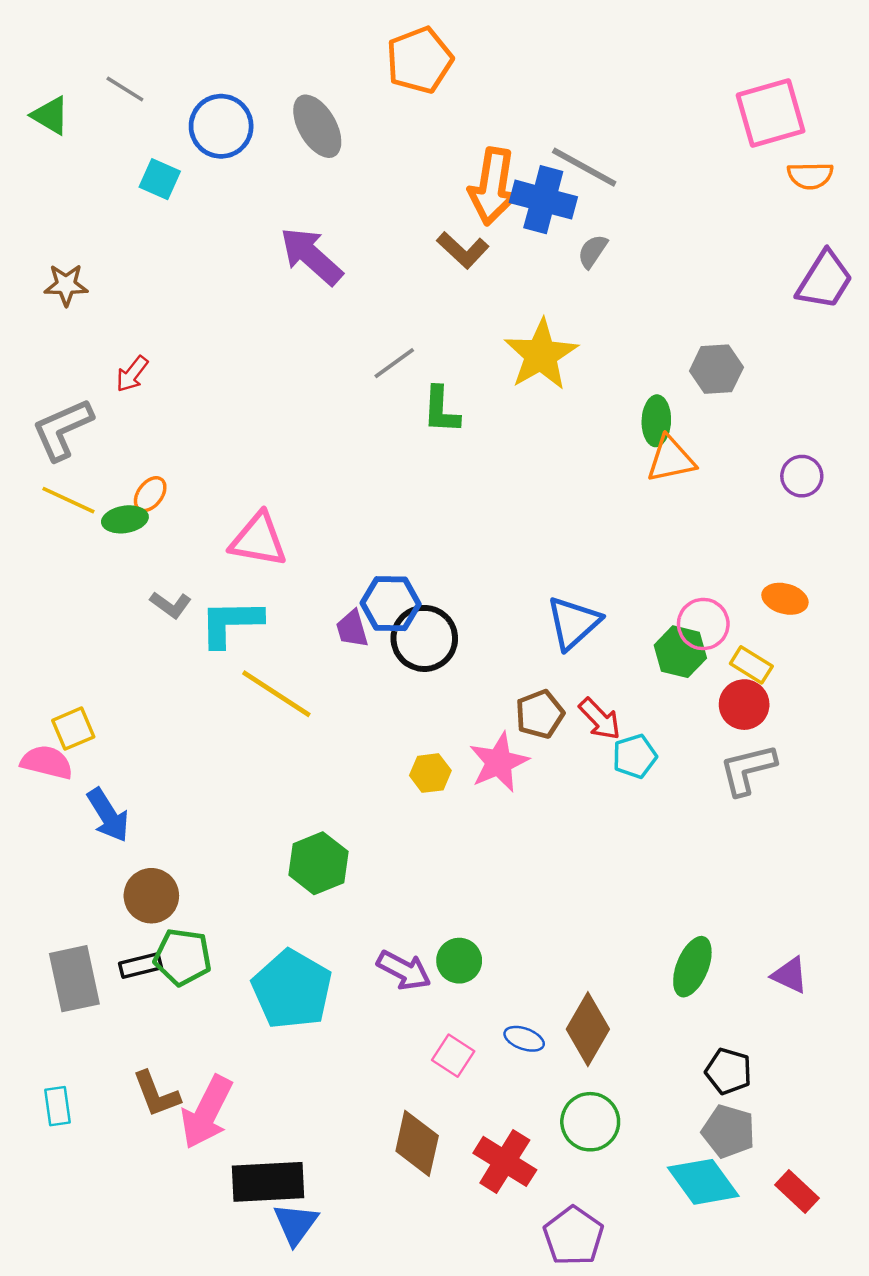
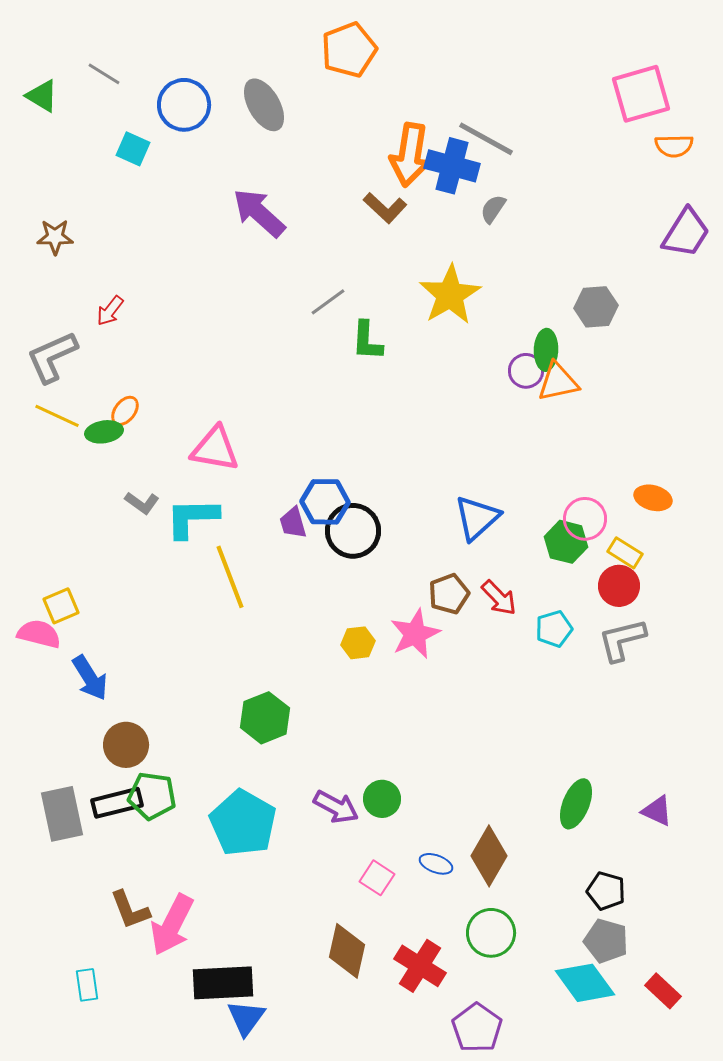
purple circle: (802, 476) -> (526, 371), moved
yellow line: (276, 694) -> (230, 577), turned 36
cyan pentagon: (635, 756) -> (554, 629), moved
black rectangle: (141, 965) -> (117, 803), size x1.4
cyan rectangle: (58, 1106) -> (87, 985), moved

